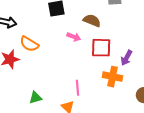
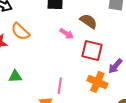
green triangle: (35, 98) -> (15, 76), moved

